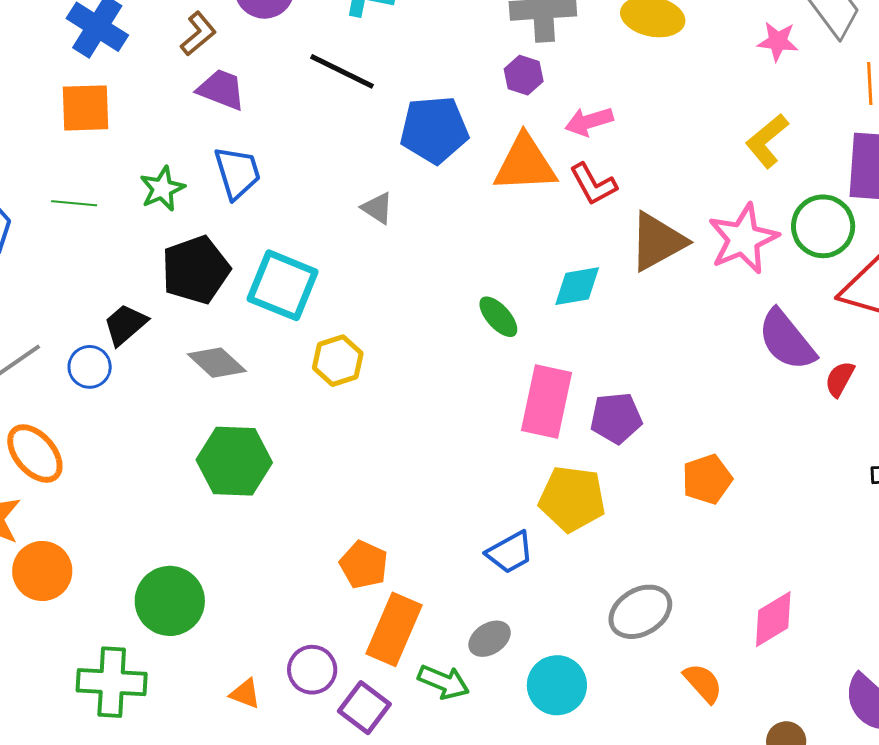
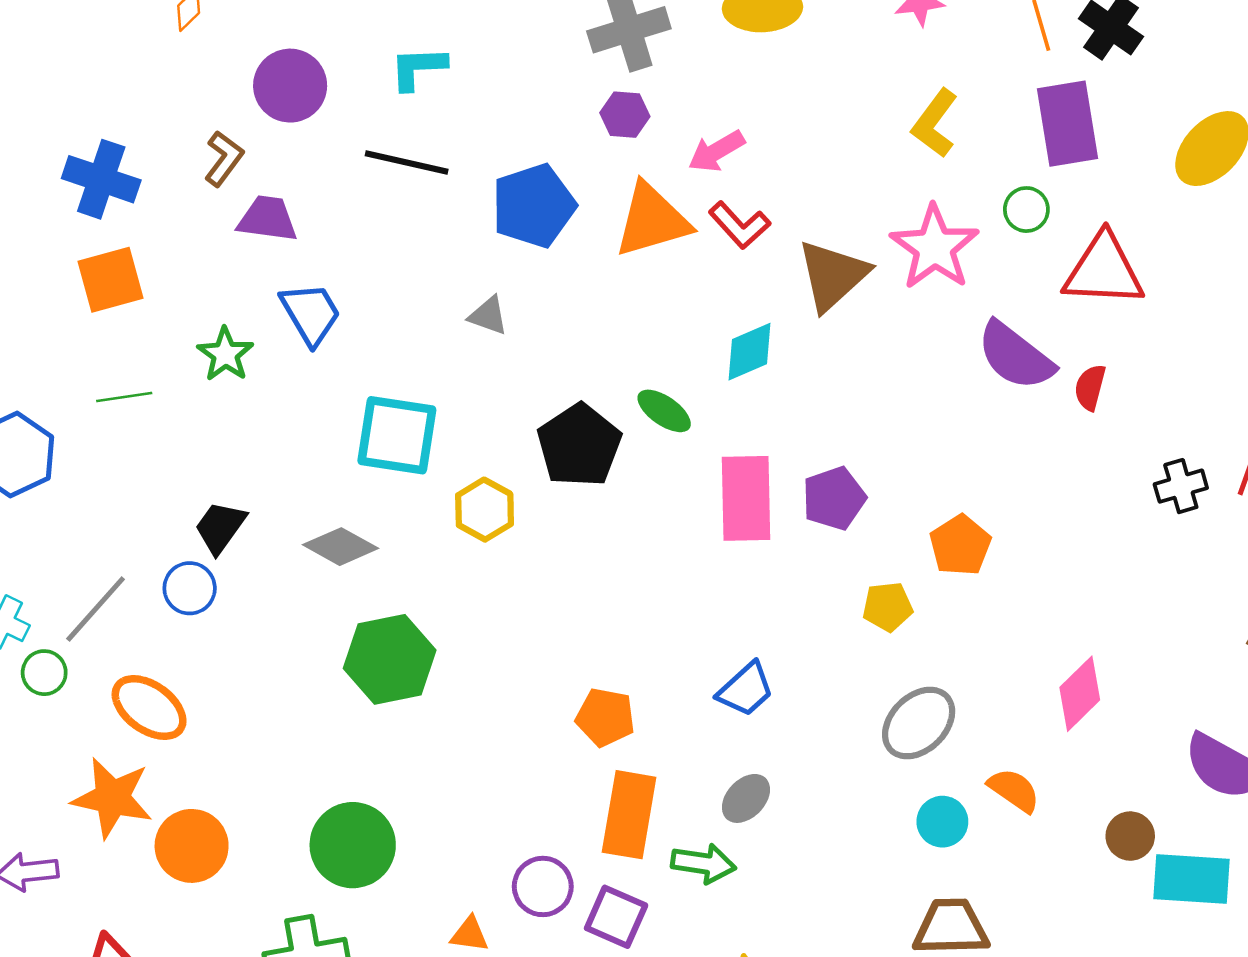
green circle: (823, 226) -> (1026, 210), size x0.6
black pentagon: (196, 270) -> (579, 445), moved
yellow pentagon: (572, 499) -> (888, 607), moved, size x0.6
orange pentagon: (364, 565) -> (605, 717), moved
cyan circle: (557, 685) -> (942, 822), moved, size x0.7

